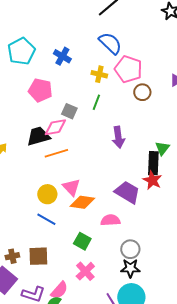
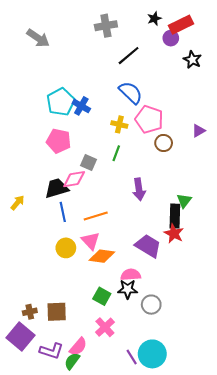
cyan pentagon: (21, 51) -> (61, 102), moved
orange line: (56, 153) -> (96, 216), moved
blue line: (46, 219) -> (63, 212), moved, turned 48
black star: (130, 268) -> (128, 289), moved

